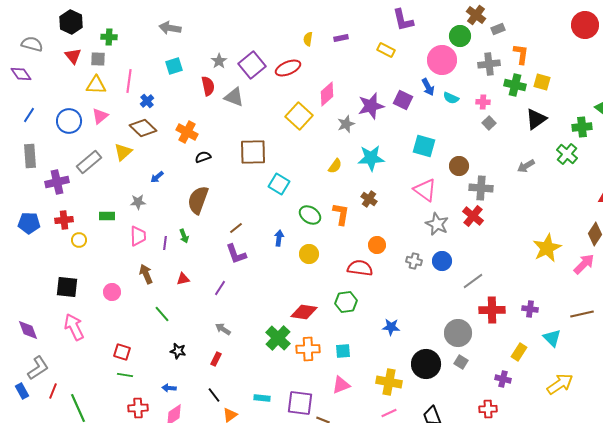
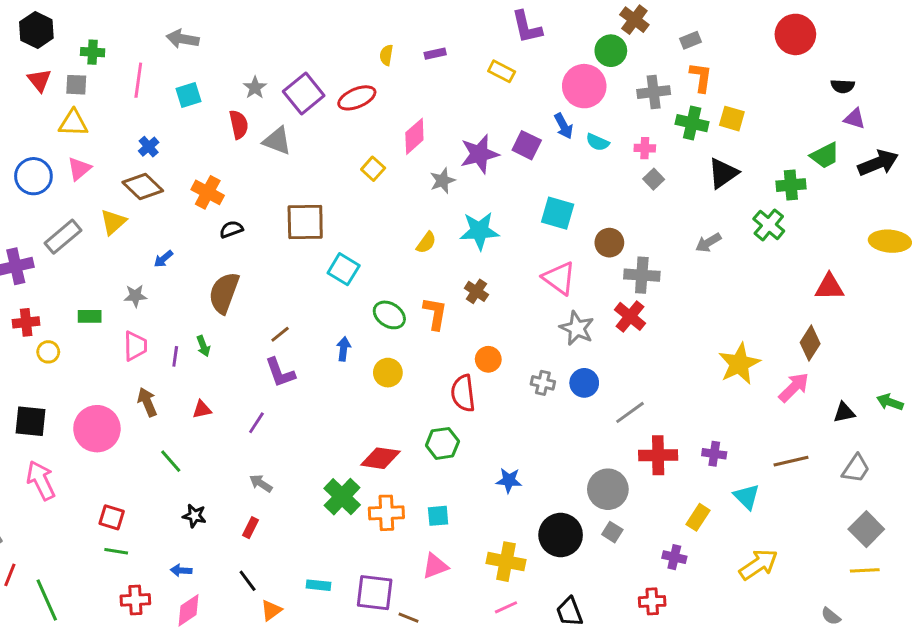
gray rectangle: (498, 29) -> (691, 40), moved
pink line: (129, 81) -> (138, 80), moved
yellow square: (299, 116) -> (373, 169), size x0.6
red semicircle: (360, 268) -> (463, 393), turned -105
pink circle: (112, 292) -> (97, 429), size x1.8

